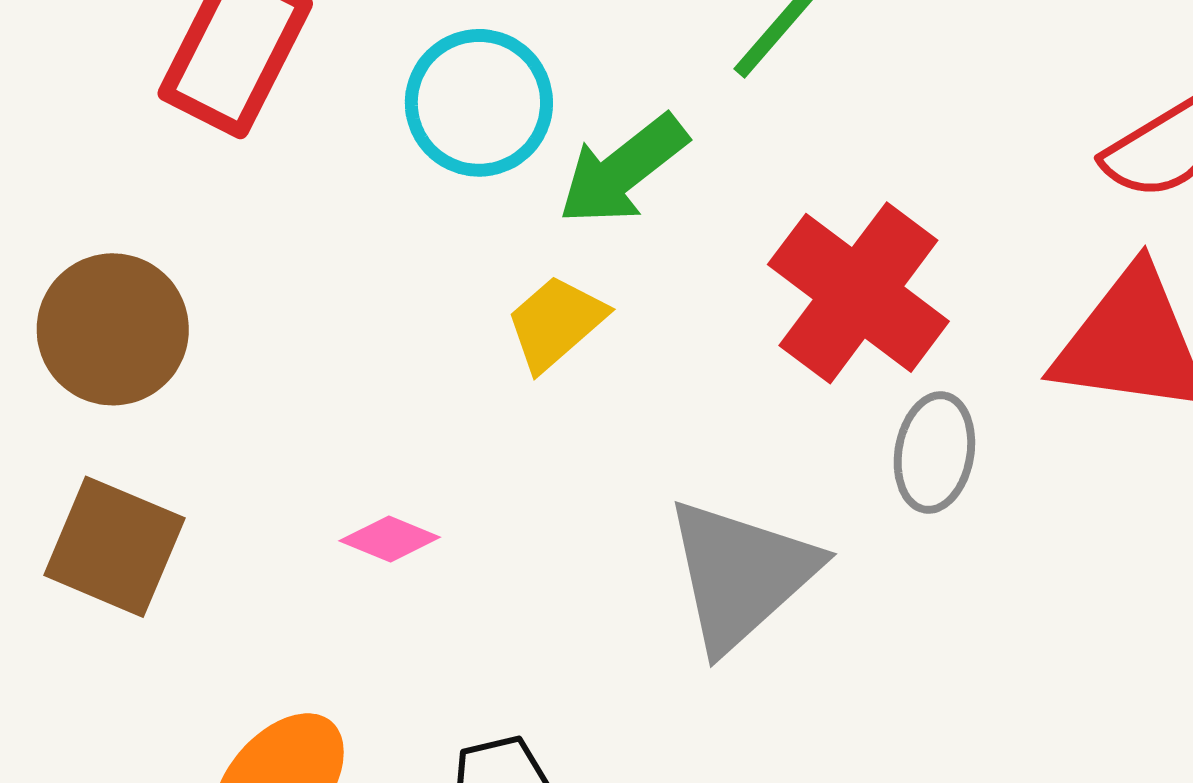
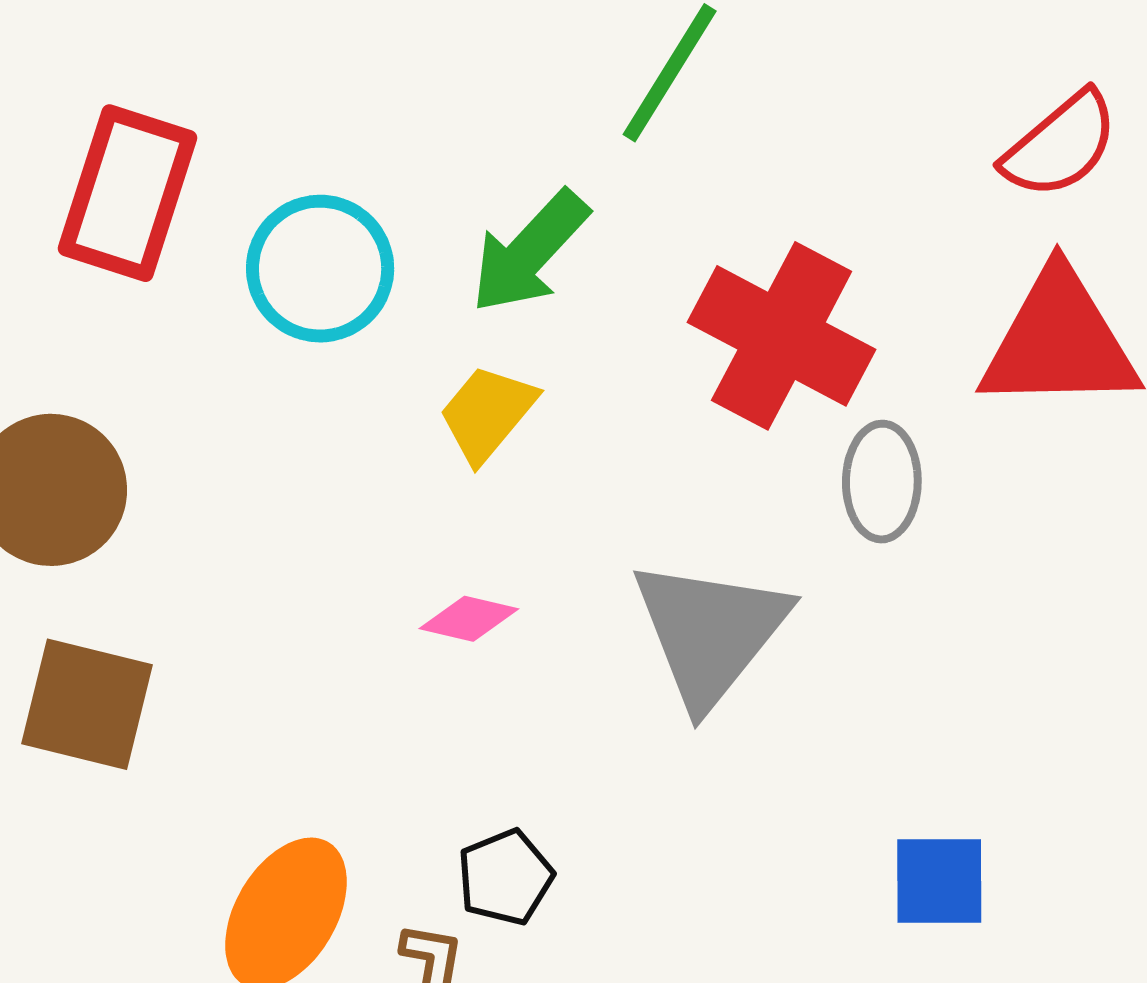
cyan circle: (479, 103) -> (320, 269), moved
pink diamond: (390, 539) -> (469, 619), moved

